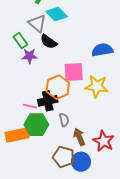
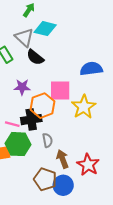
cyan diamond: (57, 14) -> (45, 29), turned -35
purple star: (29, 56) -> (22, 87), moved
yellow star: (97, 86) -> (84, 107), turned 30

